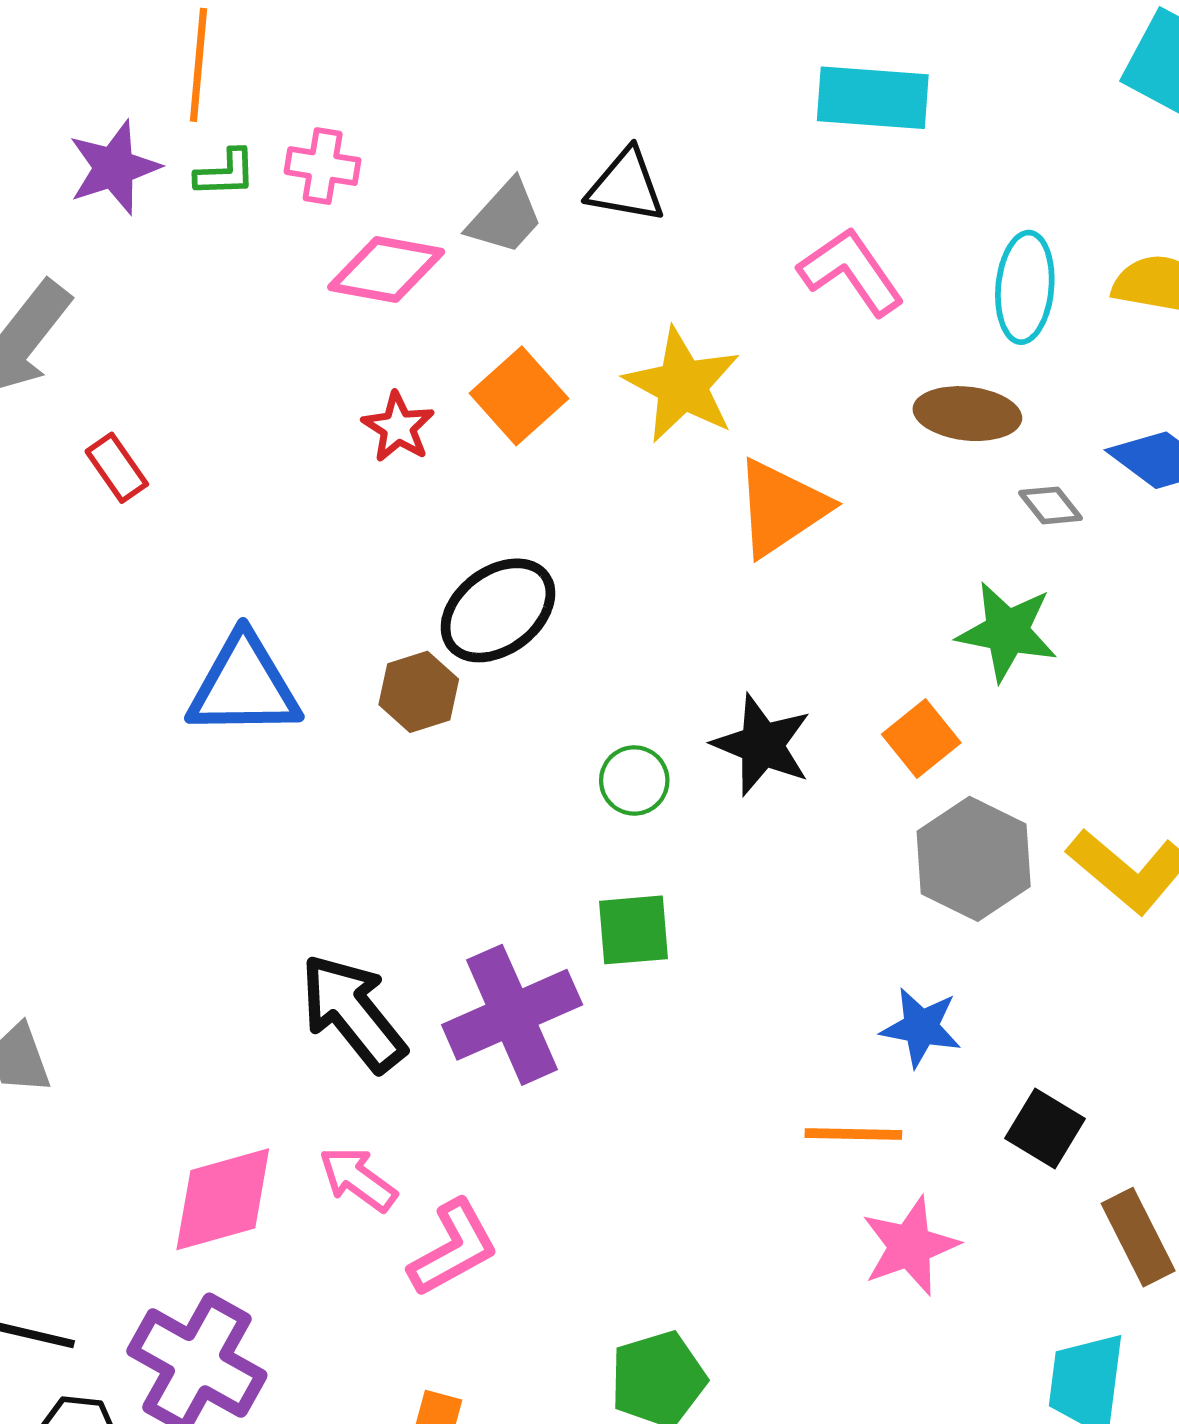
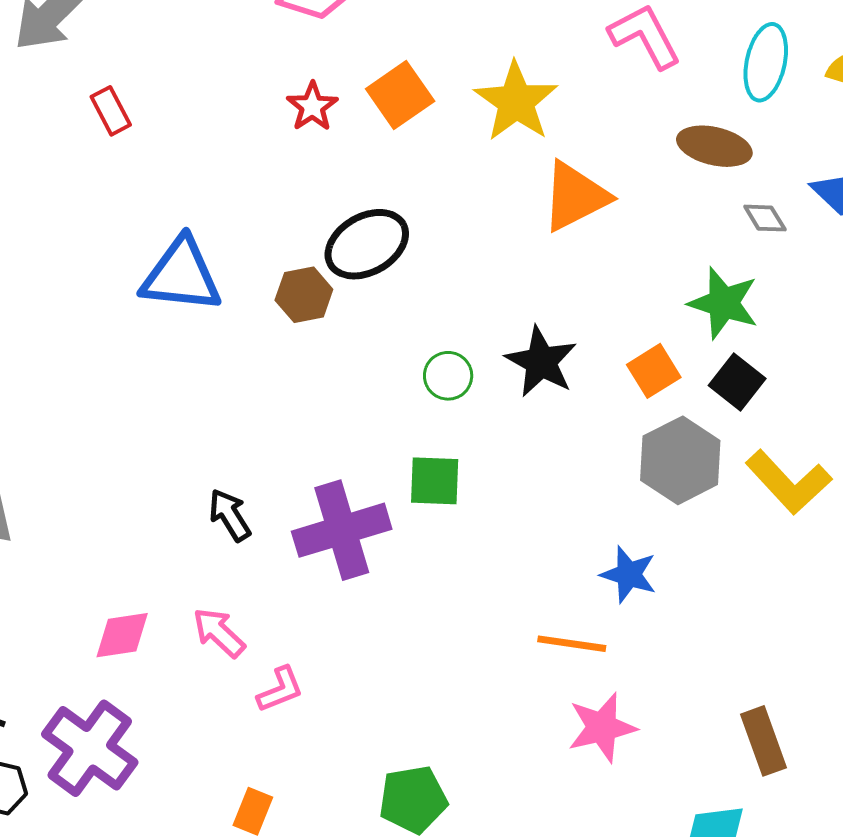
black arrow: (353, 1013) -> (230, 515), size x0.6
black square: (1045, 1129) -> (737, 382), moved
pink diamond: (223, 1199) -> (122, 635), size x0.7
pink L-shape: (453, 1248) -> (280, 689), size x0.7

